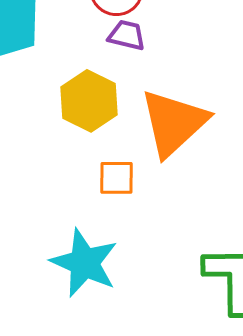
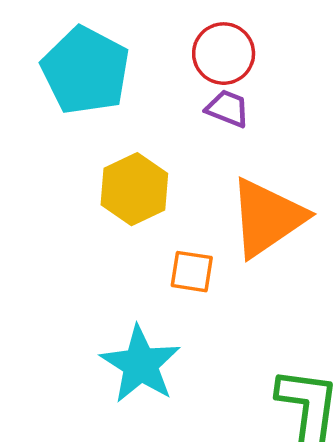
yellow hexagon: (89, 101) -> (134, 189), moved

